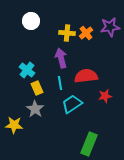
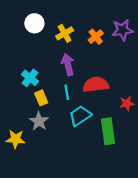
yellow cross: (67, 33) -> (65, 33), moved, turned -35
red star: (105, 96) -> (127, 103), moved
green rectangle: (89, 144) -> (108, 131), moved, turned -30

